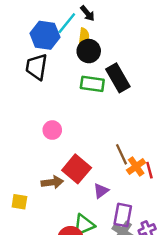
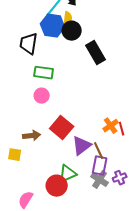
blue hexagon: (45, 35) -> (53, 26), moved
green rectangle: (92, 84) -> (44, 73), moved
brown line: (122, 154) -> (99, 151), moved
brown arrow: (52, 182) -> (32, 136), moved
purple triangle: (101, 191) -> (82, 146), size x1.5

